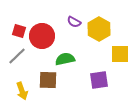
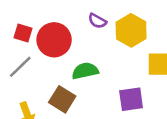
brown square: (48, 80) -> (62, 99), turned 30

